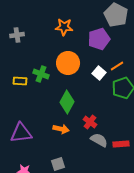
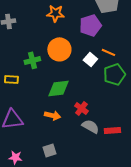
orange line: (117, 66) -> (108, 52), turned 56
green cross: (41, 74) -> (32, 60), turned -35
yellow rectangle: (20, 81) -> (11, 79), moved
green diamond: (67, 102) -> (58, 88), turned 55

